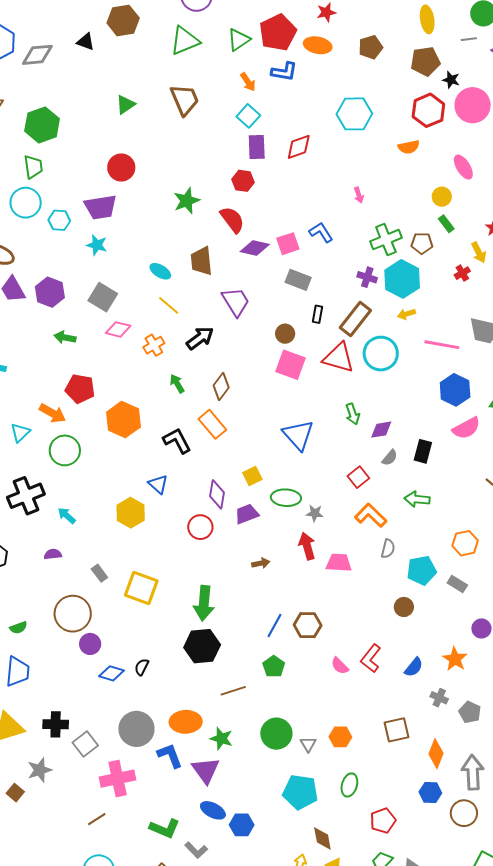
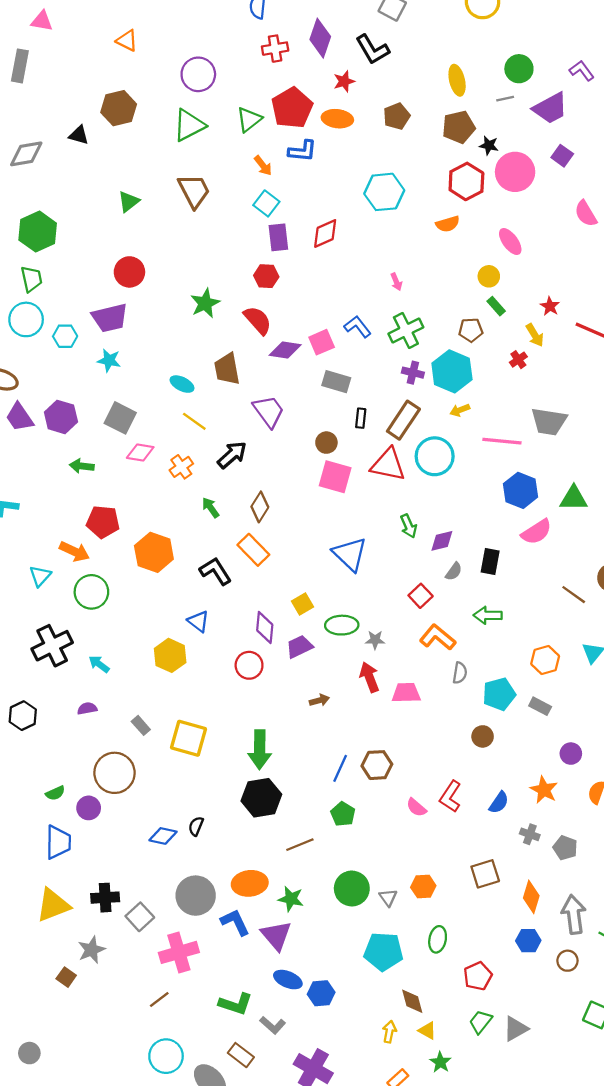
green cross: (386, 240) -> (406, 330), moved
purple circle: (90, 644) -> (89, 808), moved
brown circle: (464, 813) -> (567, 961), size x0.7

